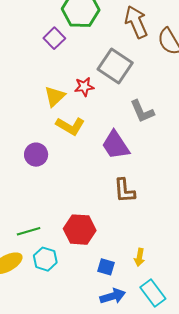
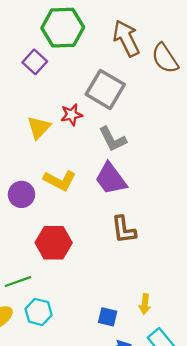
gray L-shape: (142, 111) -> (113, 139), moved
yellow L-shape: (70, 126) -> (60, 180), moved
red hexagon: (80, 230) -> (54, 243), moved

